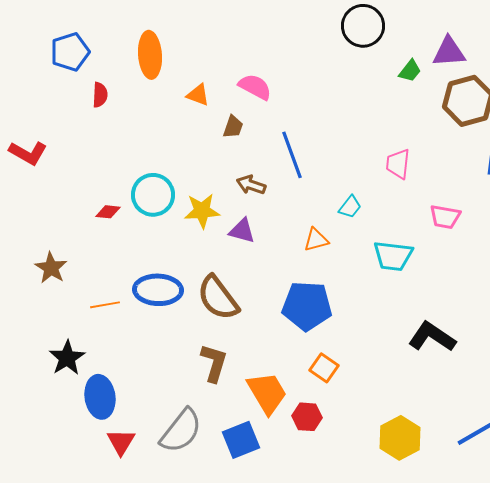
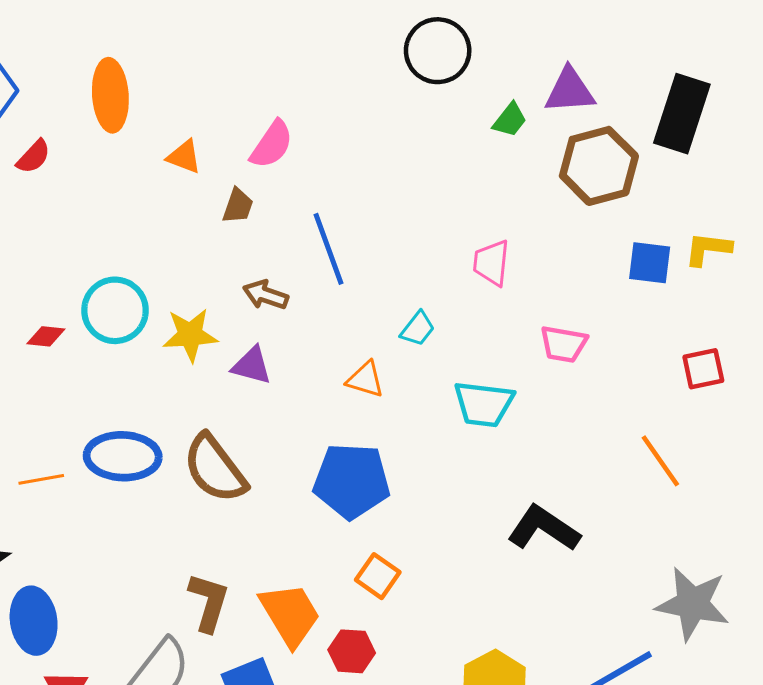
pink semicircle: (255, 87) -> (272, 144), turned 96
red semicircle: (100, 95) -> (34, 157), turned 40
orange triangle: (316, 240) -> (365, 379), turned 32
brown L-shape: (214, 363) -> (209, 602), moved

